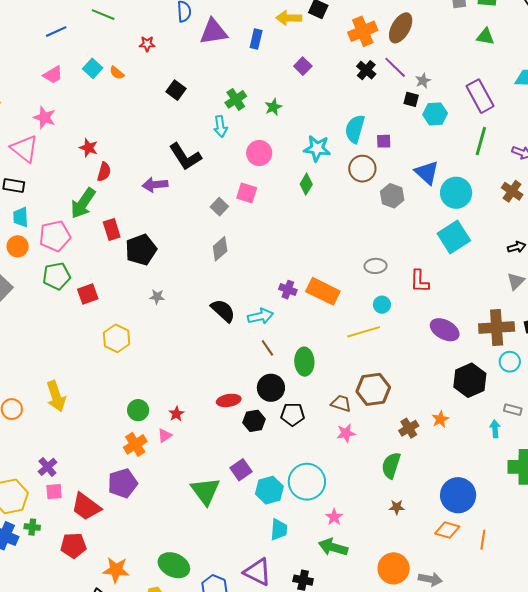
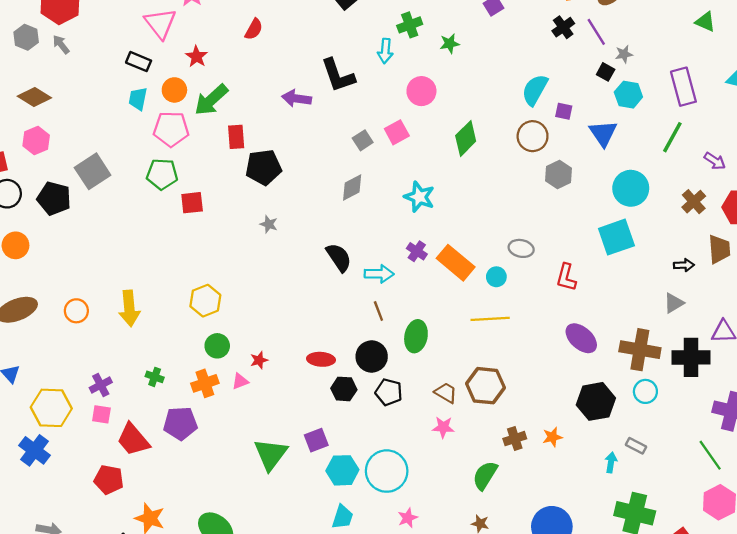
red star: (89, 148) -> (197, 57), moved
cyan star: (317, 148) -> (419, 197), moved
red semicircle: (104, 172) -> (254, 29), moved
blue triangle: (427, 173) -> (603, 133), moved
green diamond: (306, 184) -> (466, 138), size x1.4
pink square: (247, 193) -> (397, 132), turned 30
orange circle: (18, 246) -> (174, 90), moved
cyan circle: (382, 305) -> (496, 277), moved
yellow hexagon: (117, 338) -> (205, 301), moved
green cross: (32, 527) -> (155, 377), moved

